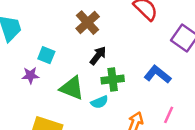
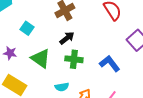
purple star: (30, 75) -> (10, 53), moved
cyan semicircle: (100, 102) -> (62, 87), moved

